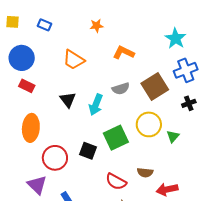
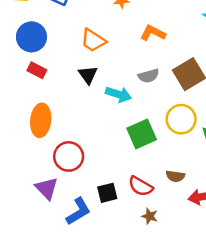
black triangle: (68, 100) -> (88, 75), moved
cyan arrow: (96, 105) -> (118, 94), turned -95
black square: (88, 151) -> (107, 193), moved, turned -36

